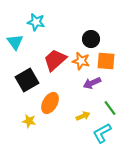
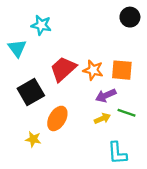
black circle: (91, 39) -> (130, 17), moved
green line: (110, 108) -> (126, 113), moved, turned -35
yellow arrow: (83, 116) -> (102, 118), moved
cyan L-shape: (102, 133) -> (117, 153), turned -65

